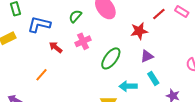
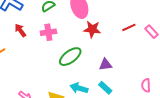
red star: (139, 31) -> (92, 29), moved
cyan rectangle: (153, 78) -> (105, 88), turned -32

